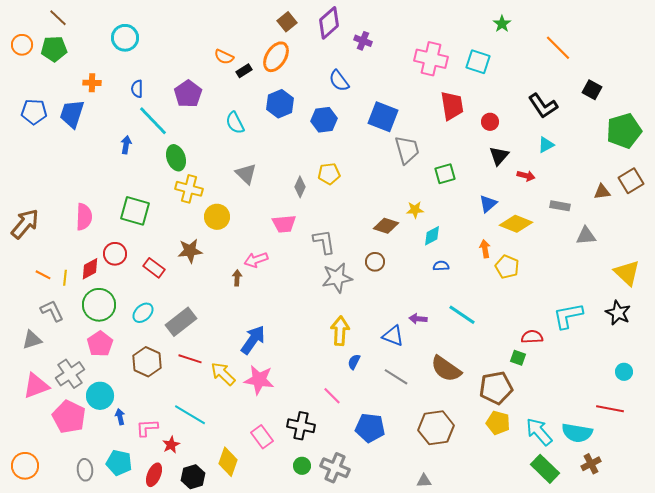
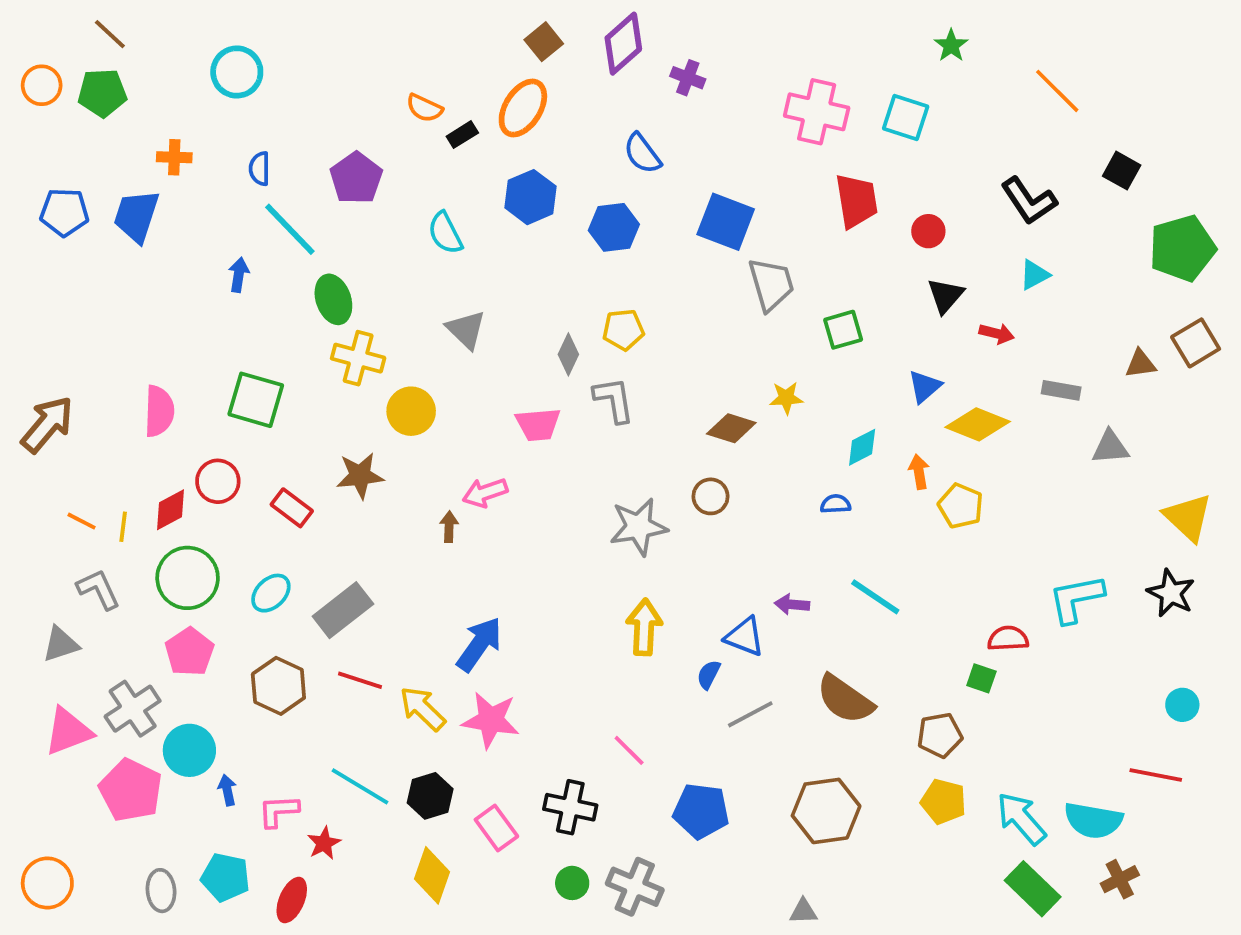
cyan diamond: (432, 236) -> (862, 447), moved
gray L-shape: (324, 242) -> (614, 400), moved
blue semicircle: (354, 362) -> (709, 675), moved
gray line: (396, 377) -> (750, 714), turned -60
brown pentagon: (496, 388) -> (940, 735), size x0.7
black hexagon: (193, 477) -> (430, 796), moved

